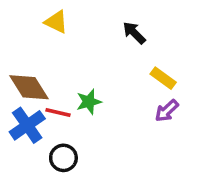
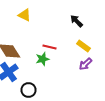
black arrow: (134, 33) -> (76, 21), moved
red line: (58, 113) -> (50, 47), moved

